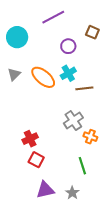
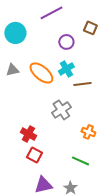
gray triangle: (14, 74) -> (12, 70), turned 32
gray cross: (73, 121) -> (61, 110), moved
red cross: (30, 139) -> (28, 134), turned -35
green line: (82, 166) -> (80, 161), turned -48

